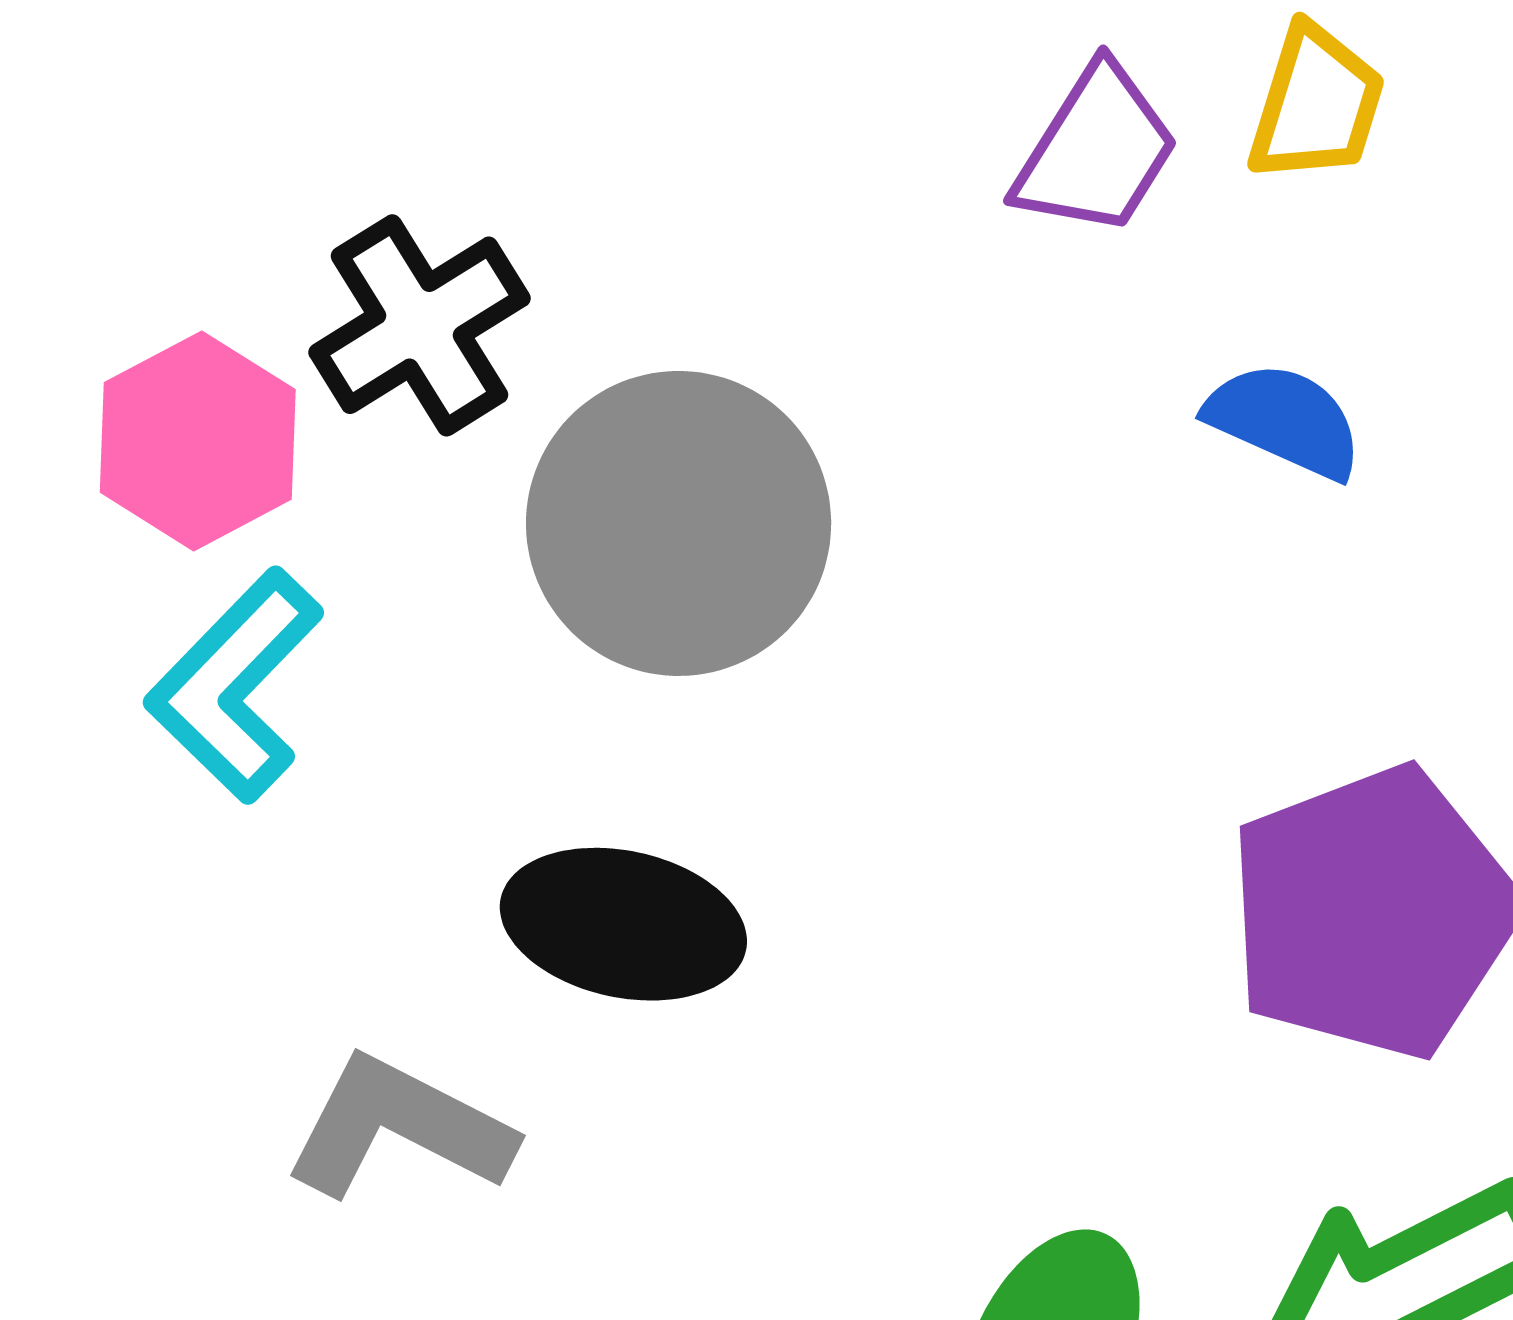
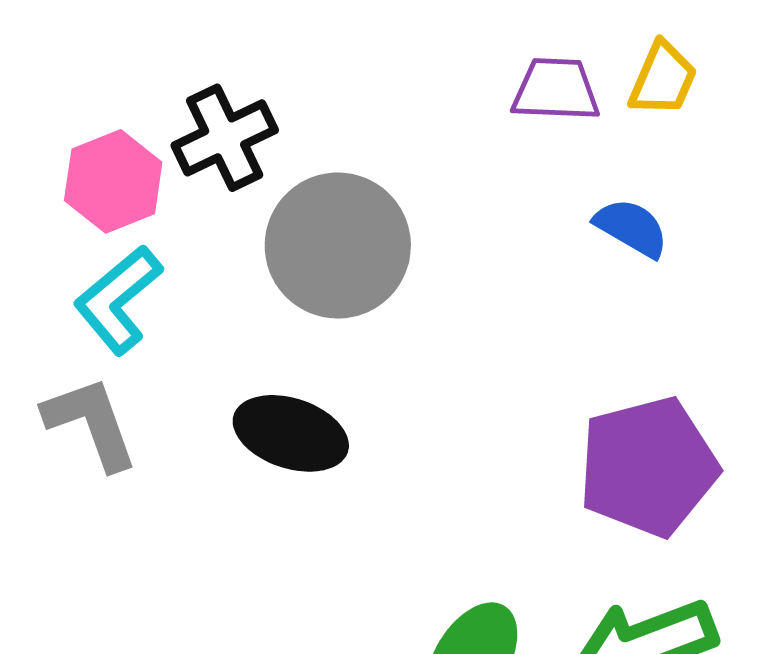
purple trapezoid: (1096, 151) -> (556, 90), turned -126
gray L-shape: (399, 1127) -> (91, 423), moved, turned 37

